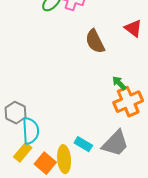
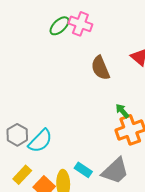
cyan semicircle: (31, 131) -> (40, 141), moved, turned 44

